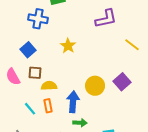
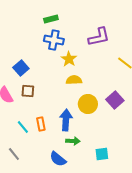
blue cross: (38, 19) -> (54, 40), moved
yellow star: (68, 46) -> (69, 59), moved
yellow semicircle: (49, 86) -> (74, 80), moved

